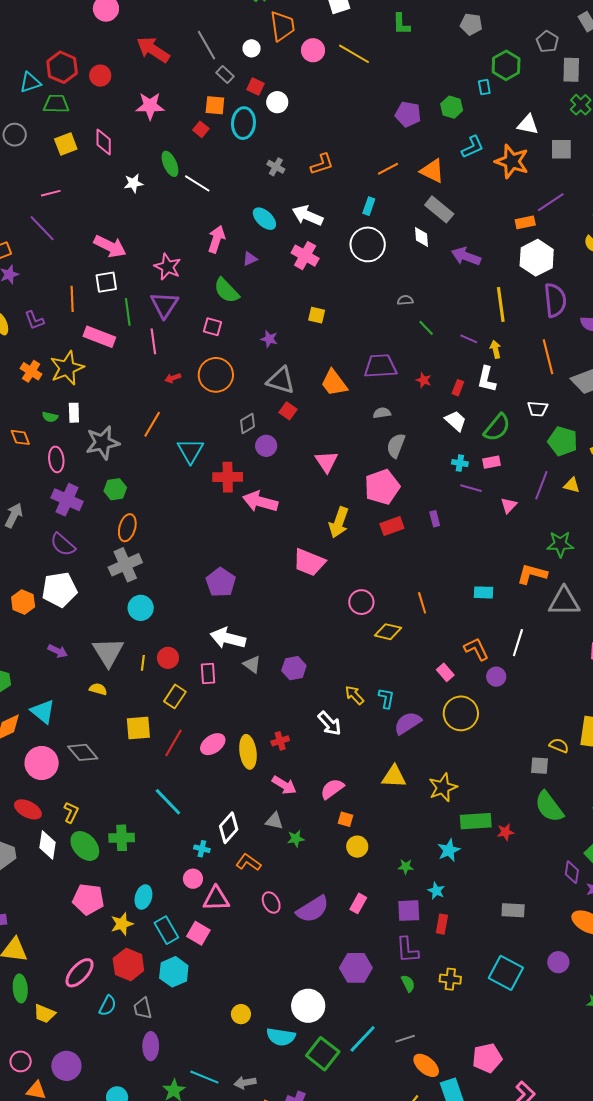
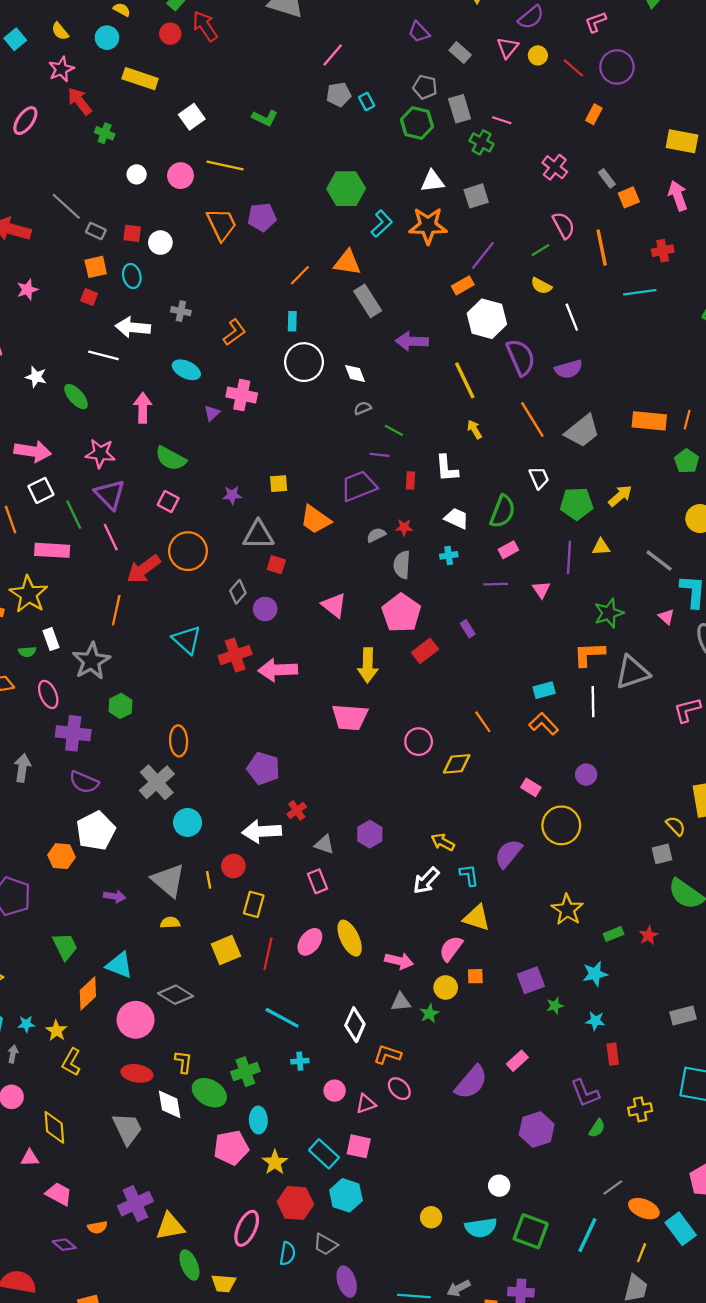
green L-shape: (401, 24) -> (265, 118), turned -45
orange trapezoid: (282, 26) -> (222, 224), moved
white circle: (252, 48) -> (137, 174), moved
green hexagon: (506, 65) -> (417, 123), moved
cyan rectangle: (484, 87) -> (367, 101), moved
pink star: (150, 106) -> (27, 290), size x0.7
green hexagon: (452, 107) -> (346, 189), size x1.5
purple pentagon: (408, 114) -> (262, 217), moved
cyan ellipse: (243, 123) -> (132, 276), size x0.7
green ellipse: (170, 164) -> (76, 397), moved
orange L-shape: (322, 164) -> (234, 332), moved
white star: (133, 183) -> (36, 377), turned -30
gray rectangle: (439, 209) -> (368, 301), turned 36
white arrow: (308, 215) -> (133, 327), moved
white diamond: (422, 237) -> (355, 373), moved
purple triangle: (250, 259) -> (212, 413), moved
yellow square: (317, 315) -> (279, 484), moved
pink square: (212, 327) -> (168, 501), turned 30
purple line: (469, 339) -> (380, 455), moved
red arrow: (173, 378) -> (144, 569), size x2.0
white L-shape: (487, 379) -> (447, 468), moved
red star: (424, 380) -> (404, 527), moved
red rectangle: (458, 388) -> (410, 480), moved
white trapezoid: (538, 409) -> (539, 478), turned -100
orange line: (152, 424) -> (116, 610), moved
cyan cross: (460, 463) -> (449, 555), moved
orange ellipse: (127, 528) -> (179, 741), moved
white arrow: (228, 638) -> (262, 831), moved
white line: (518, 643) -> (593, 702), moved
orange L-shape: (476, 649) -> (544, 724), moved
pink rectangle: (208, 673) -> (317, 881), moved
cyan L-shape: (386, 698) -> (469, 875), moved
white arrow: (330, 724) -> (426, 881), turned 104
red cross: (280, 741) -> (297, 810), moved
yellow semicircle: (559, 746) -> (676, 826), turned 42
yellow triangle: (394, 777) -> (477, 918), moved, turned 32
green rectangle: (476, 821) -> (614, 934), size x0.6
yellow circle: (357, 847) -> (446, 987), moved
cyan cross: (202, 849) -> (300, 1061), moved
cyan star: (449, 850) -> (595, 974), turned 30
cyan ellipse: (143, 897) -> (258, 1120), moved
pink triangle: (216, 899) -> (366, 1104), size x0.7
pink ellipse: (271, 903) -> (399, 1089), moved
pink rectangle: (358, 903) -> (517, 1061), turned 36
purple square: (409, 911) -> (531, 980), moved
green semicircle: (408, 983) -> (597, 1128), turned 78
white circle: (308, 1006) -> (499, 1186), size x0.6
gray trapezoid: (143, 1008) -> (325, 1244), turned -30
cyan line: (363, 1039) -> (587, 1235), moved

